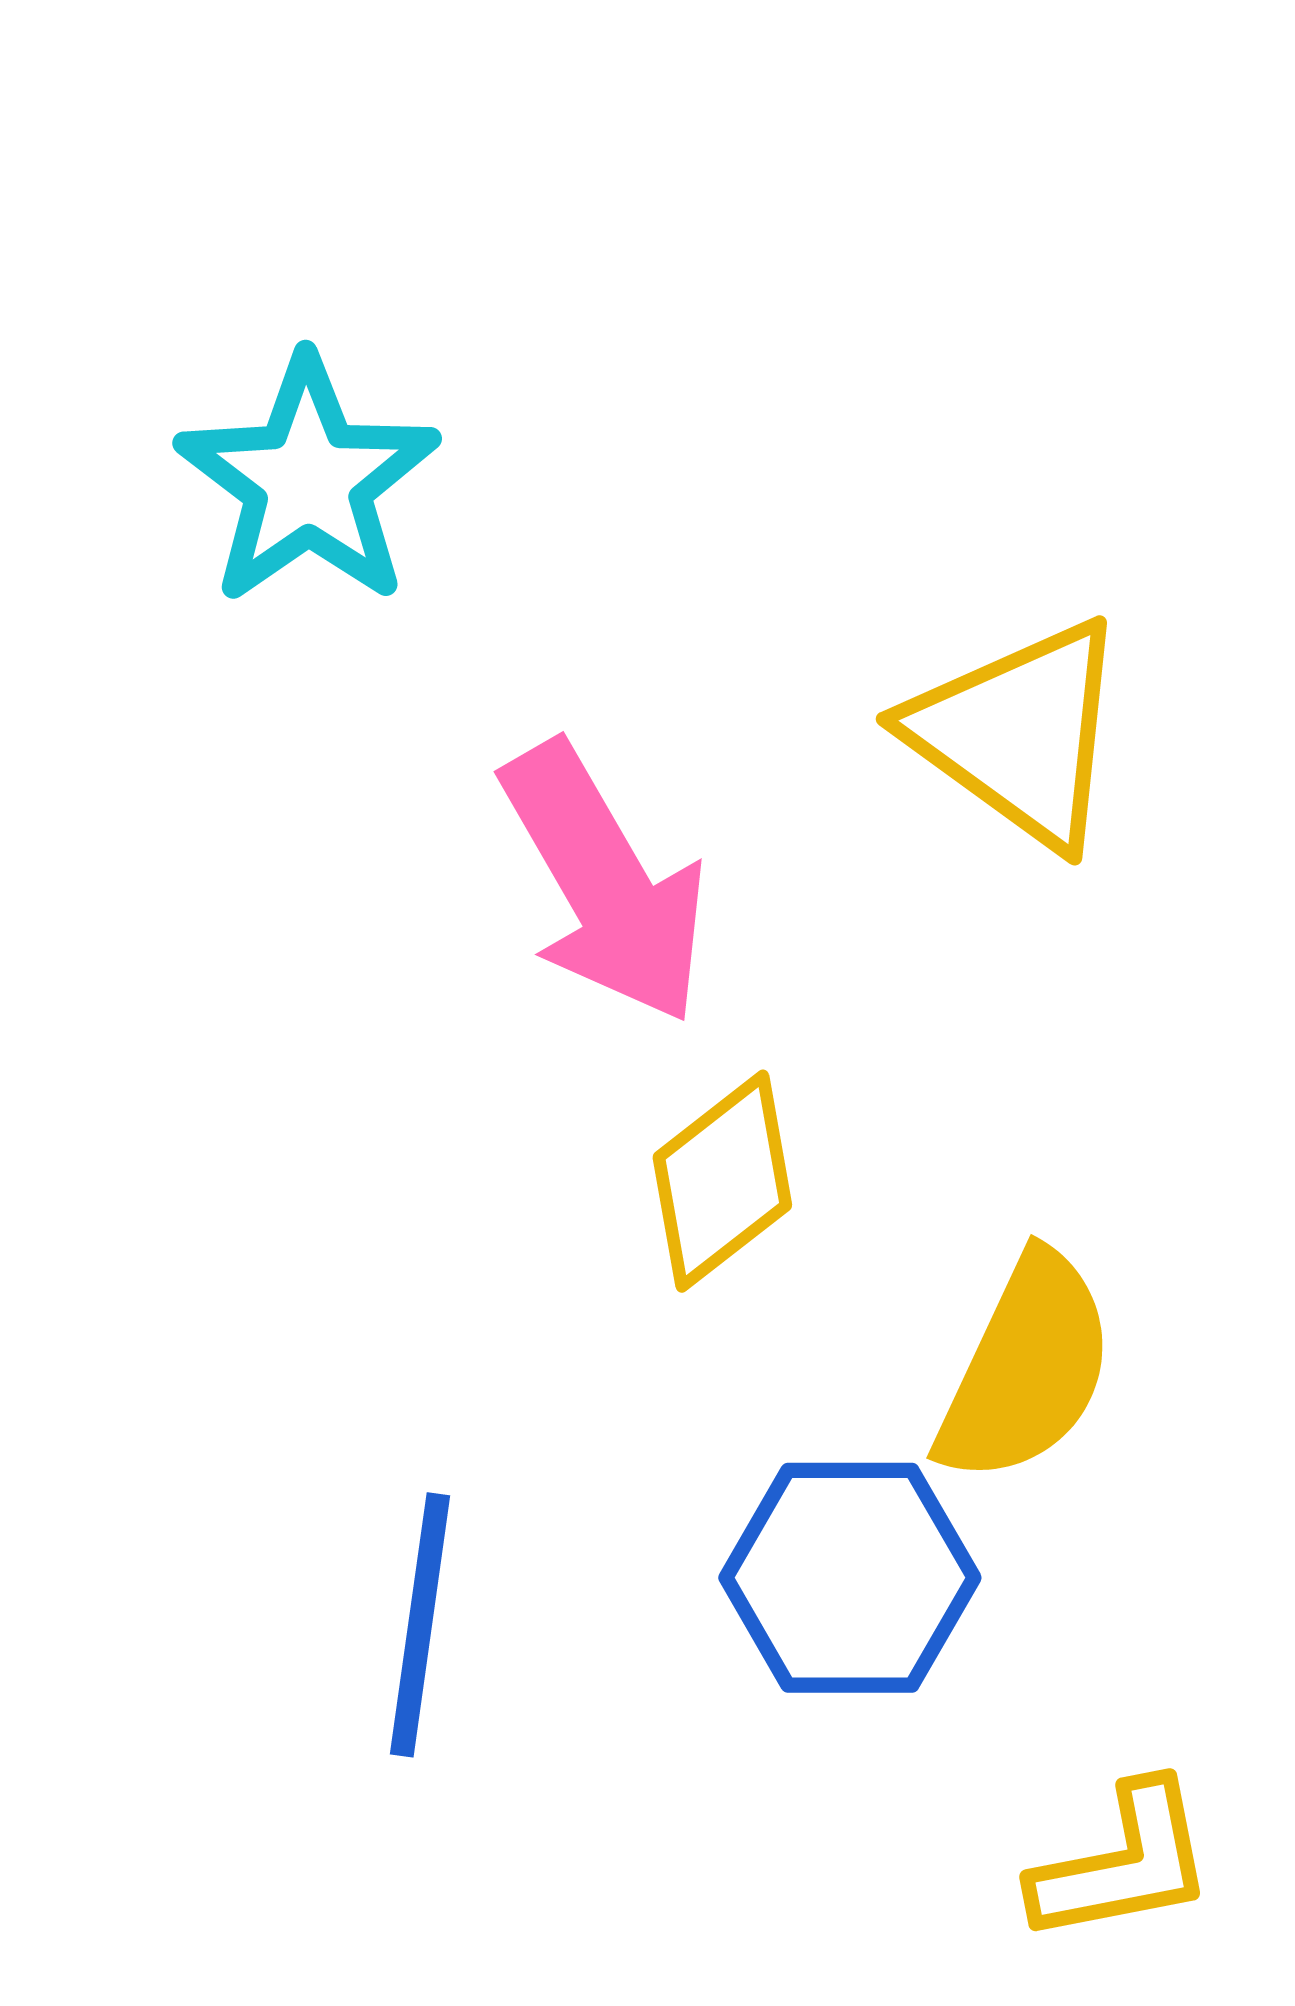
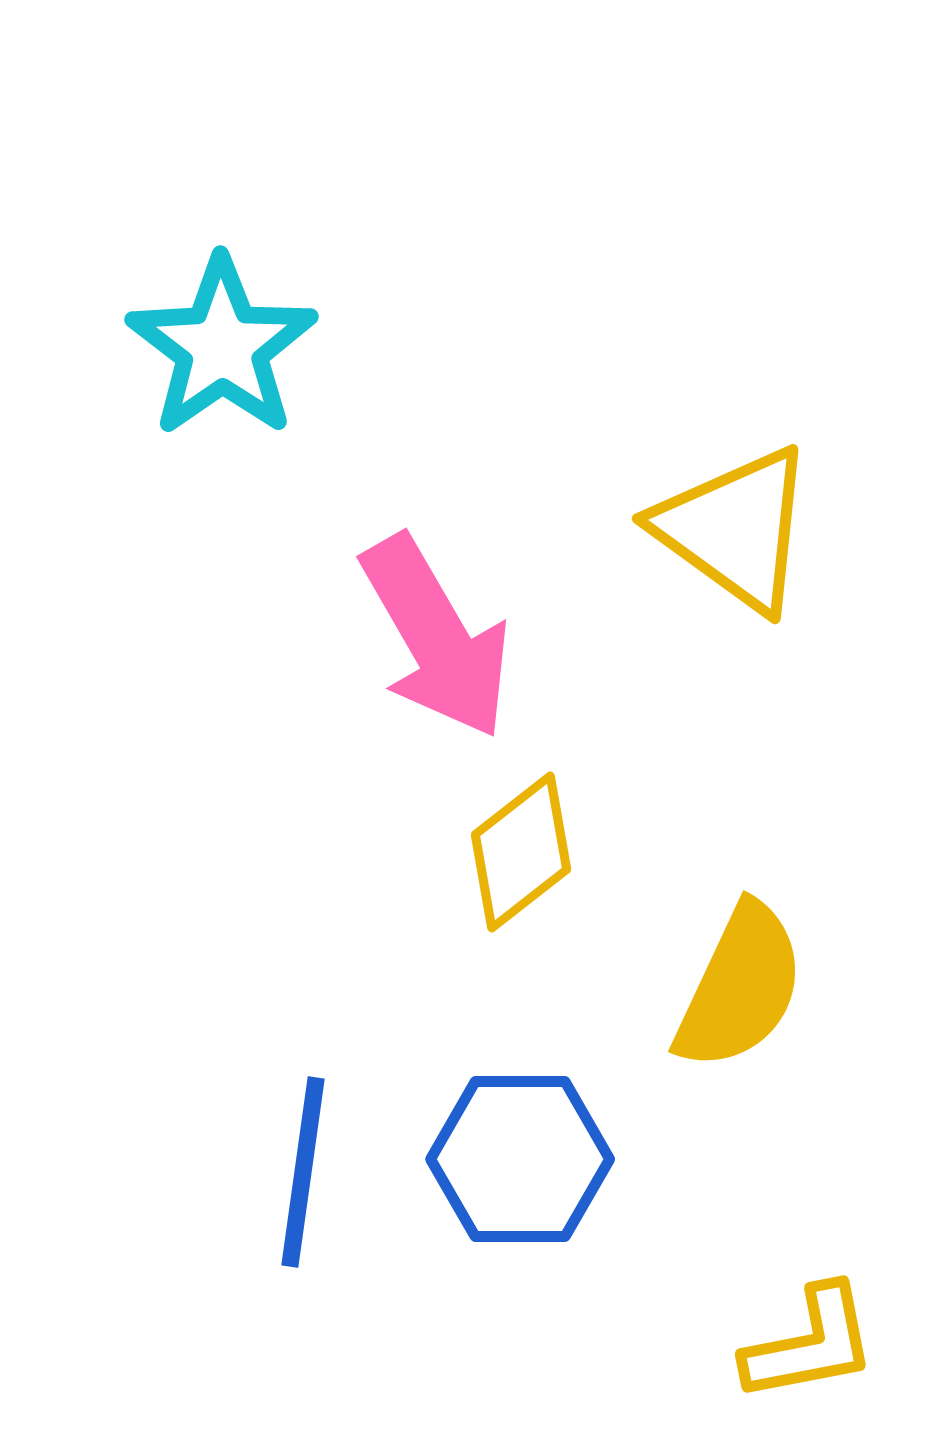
blue hexagon: (850, 1578) -> (520, 1159), moved

